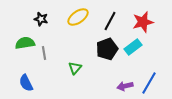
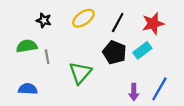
black pentagon: (107, 49) -> (114, 52), turned -30
green triangle: (75, 68) -> (80, 73), size x1.6
blue semicircle: (26, 83) -> (28, 89), turned 120
purple arrow: (125, 86) -> (134, 92), turned -77

